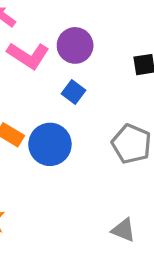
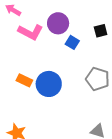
blue square: (73, 92) -> (72, 42), moved

